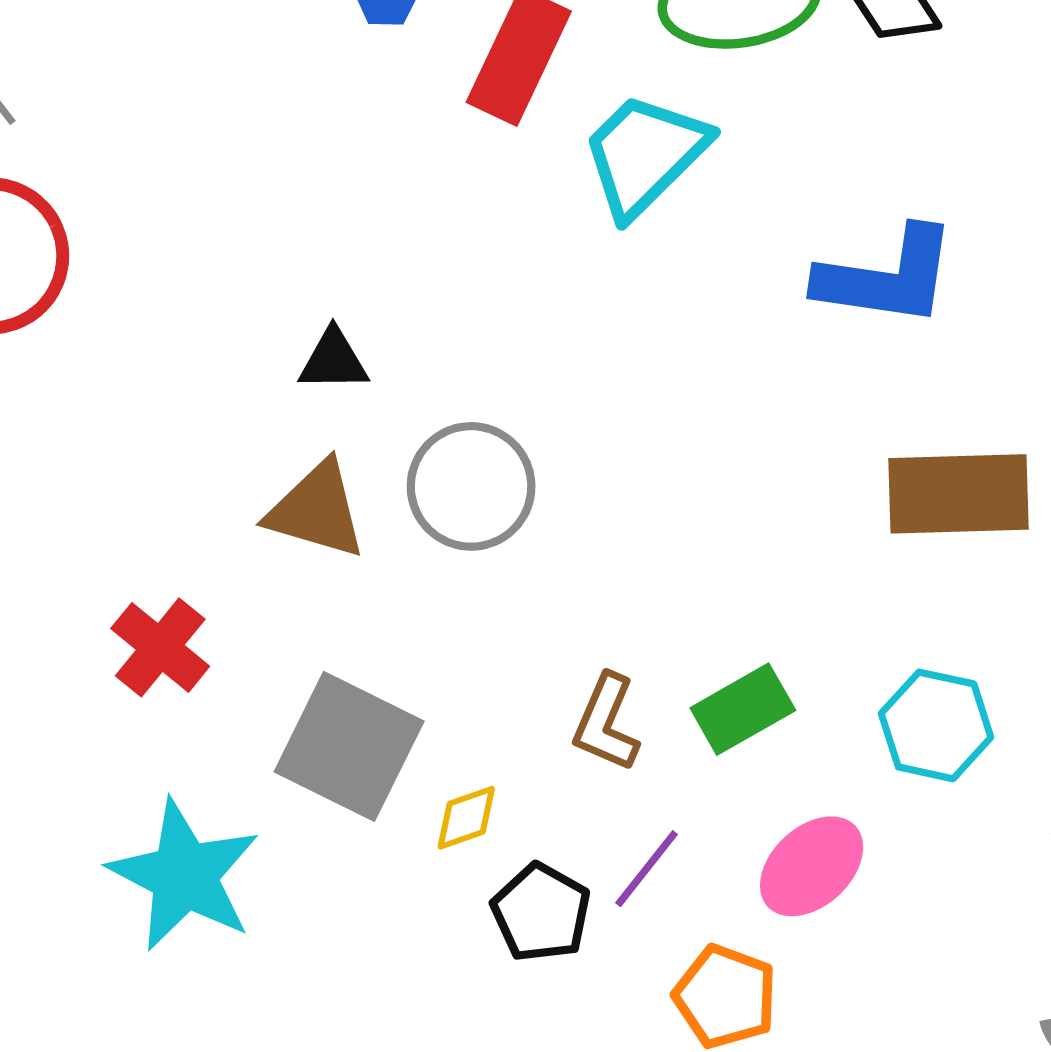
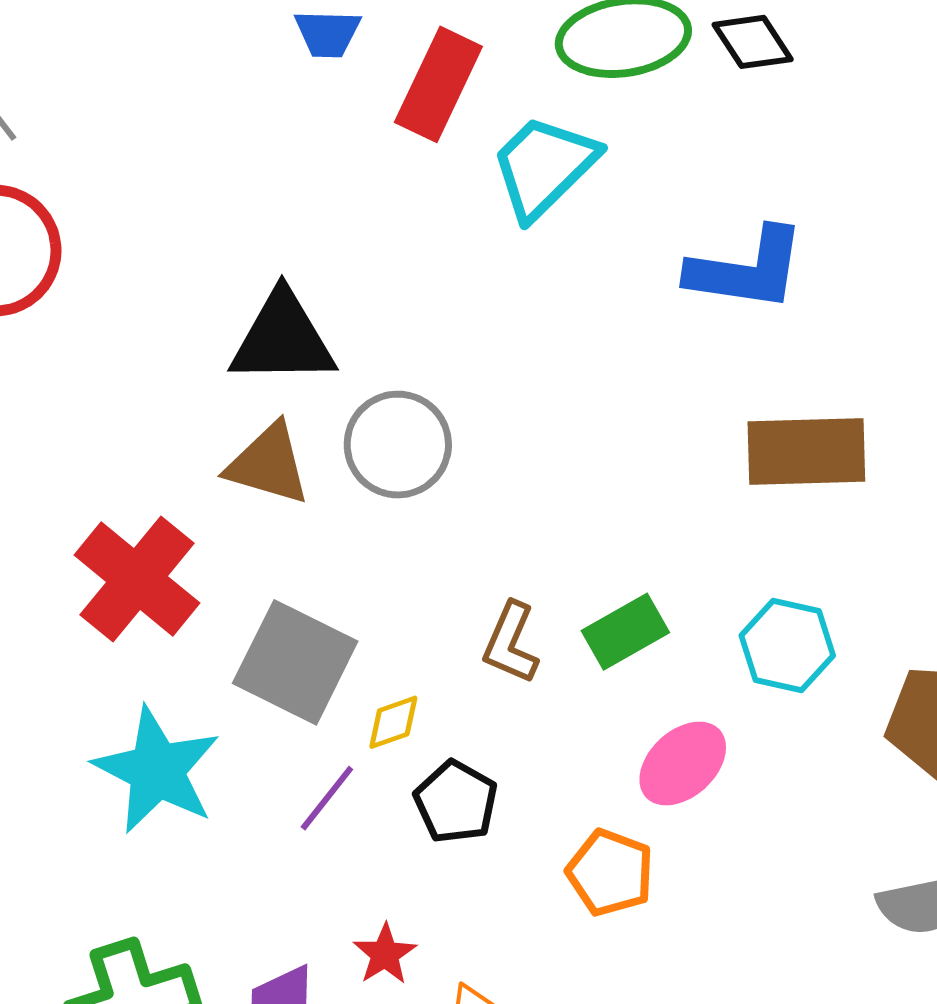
black triangle: (333, 360) -> (283, 339), size x1.8
red cross: (160, 647) -> (137, 579), size x1.5
purple line: (647, 869) -> (327, 798), moved

